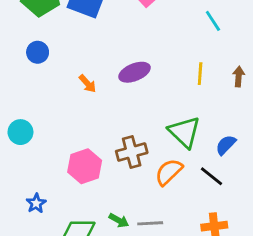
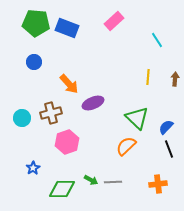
purple ellipse: (135, 72) -> (93, 103), moved
orange arrow: (87, 84) -> (69, 84), size x1.5
brown cross: (132, 152) -> (51, 113), moved
black line: (211, 176) -> (169, 149), moved, turned 30

